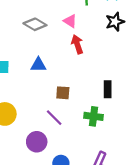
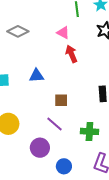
gray diamond: (35, 24) -> (18, 31), moved
green cross: (94, 116) -> (89, 131), moved

